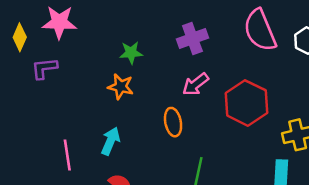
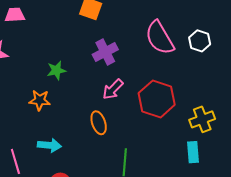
orange star: (121, 87) -> (40, 100), moved
cyan arrow: (111, 141) -> (49, 145), turned 80

